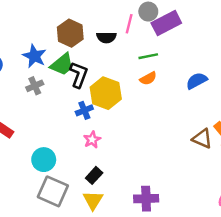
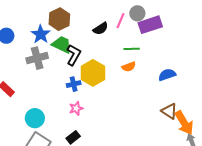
brown hexagon: (70, 33) -> (59, 19), moved
black semicircle: (106, 37) -> (101, 29), turned -42
green trapezoid: (62, 65) -> (62, 45), turned -125
gray cross: (35, 86) -> (37, 58), size x1.5
brown triangle: (202, 139) -> (169, 111), moved

